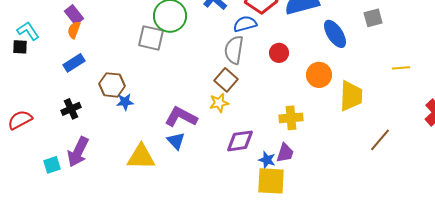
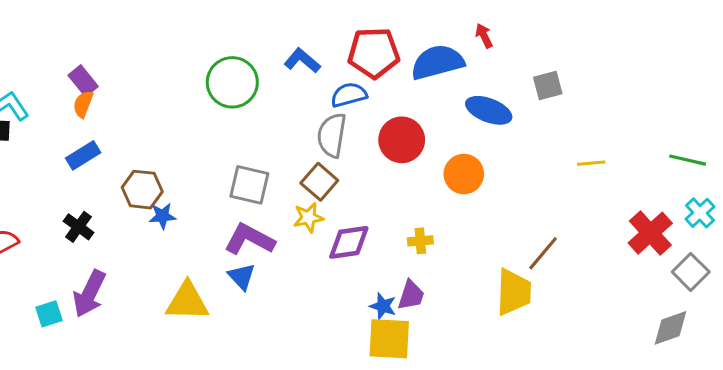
blue ellipse: (335, 34) -> (489, 110), turned -36
gray square: (151, 38) -> (249, 185), moved
red circle: (279, 53) -> (402, 140), size x1.5
yellow trapezoid: (351, 96) -> (514, 292), moved
black cross: (71, 109) -> (78, 227), turned -30
yellow cross: (291, 118) -> (420, 241), size x0.7
brown line: (380, 140) -> (543, 253), moved
purple diamond: (240, 141) -> (349, 242), moved

